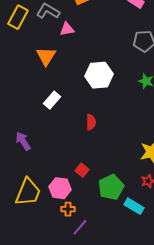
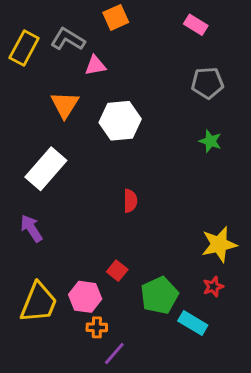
white hexagon: (99, 75) -> (120, 121), moved
white rectangle: (52, 100) -> (46, 169), moved, size x1.6

